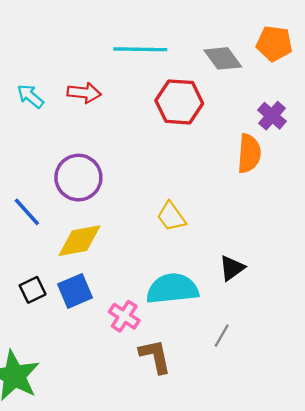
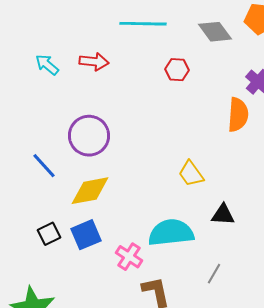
red hexagon: (179, 102) -> (177, 70), size x0.6
yellow trapezoid: (171, 216) -> (191, 174), moved
black triangle: (232, 268) -> (223, 215), turned 40

